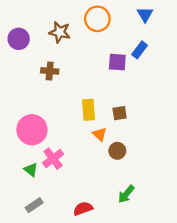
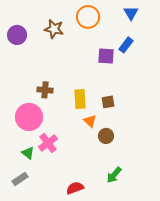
brown cross: (50, 71) -> (45, 90), moved
gray rectangle: (34, 205) -> (20, 179), moved

